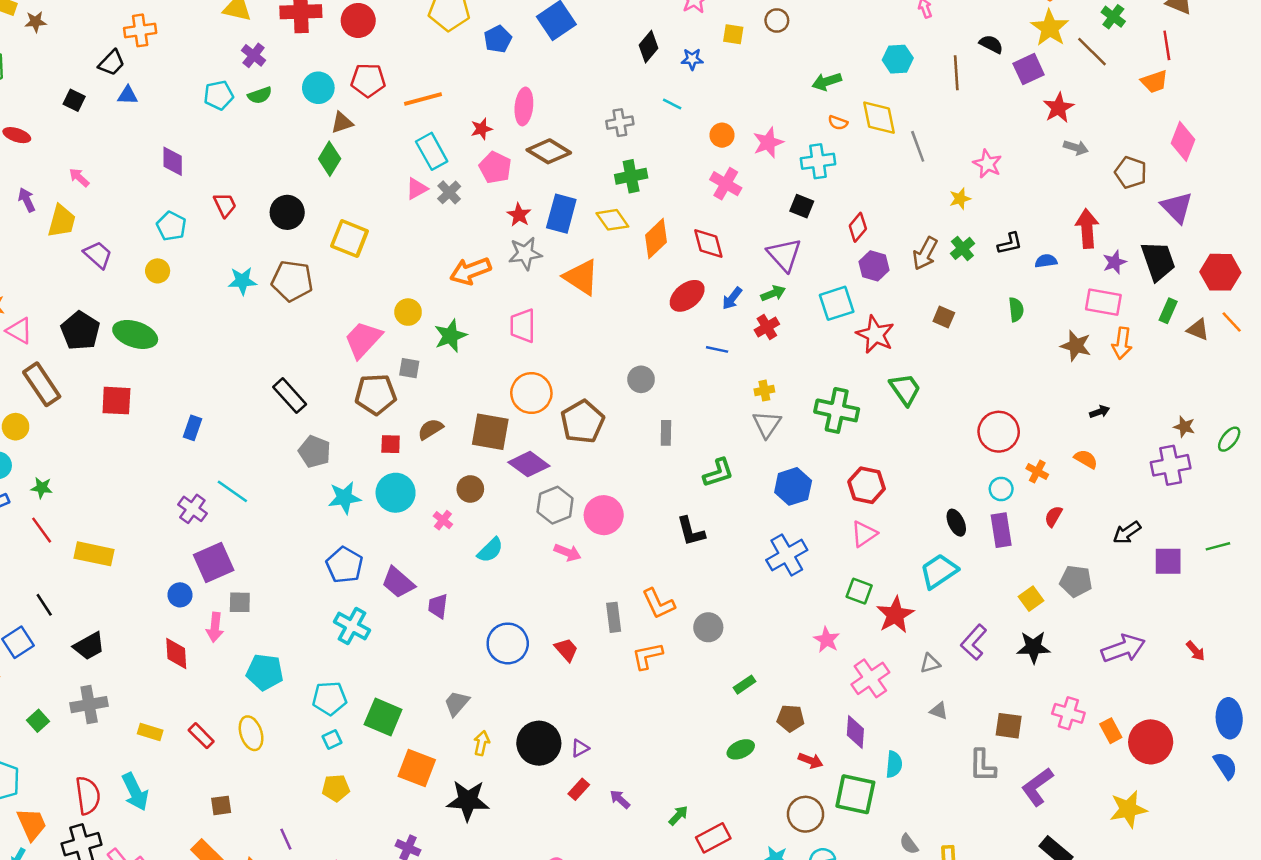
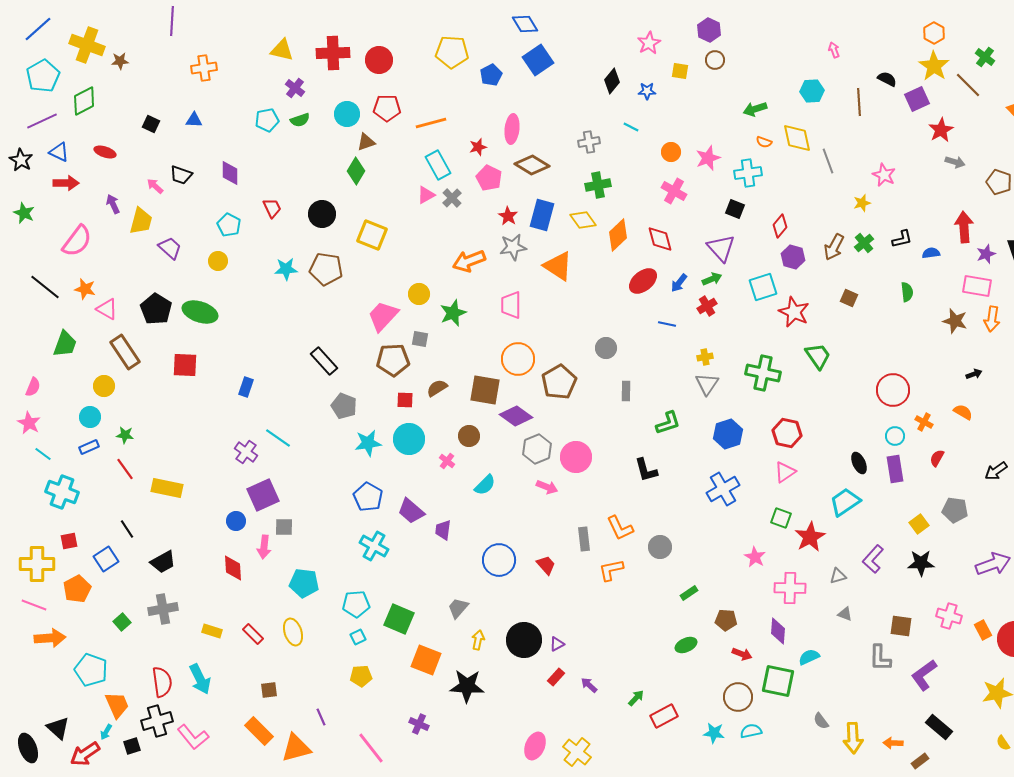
black trapezoid: (111, 63) -> (181, 175), moved, turned 65
pink cross: (870, 678) -> (790, 588), turned 36
cyan semicircle: (894, 764) -> (809, 657), turned -120

